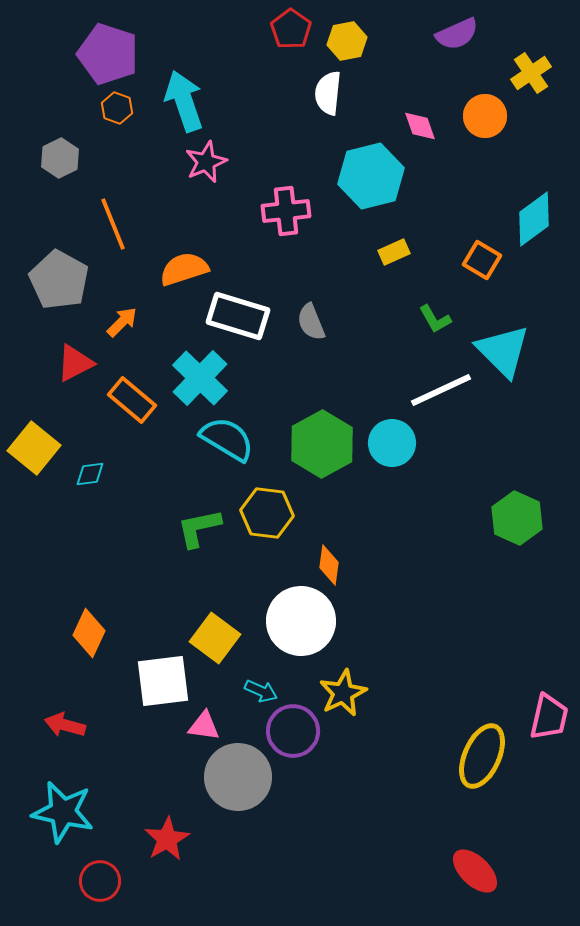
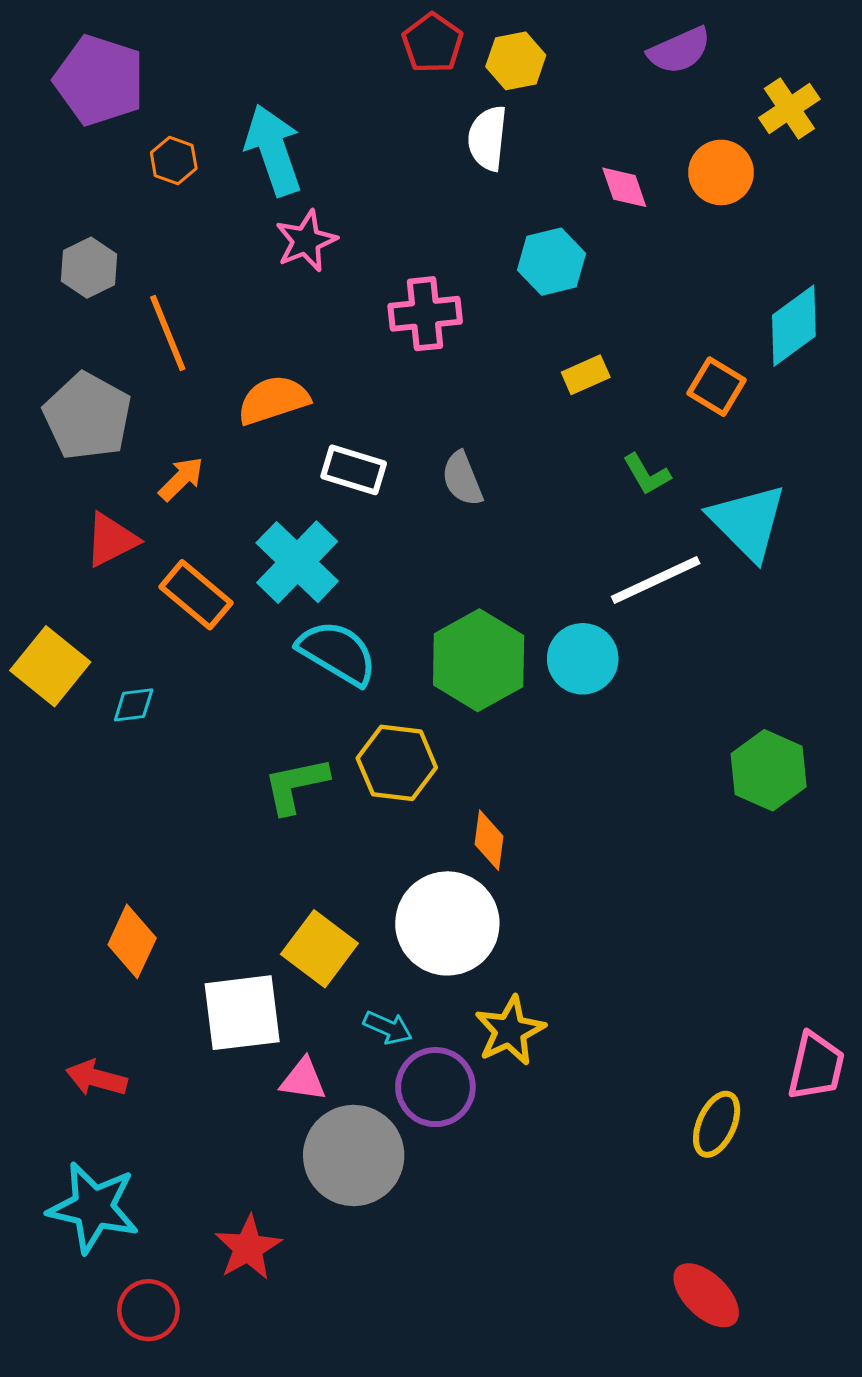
purple pentagon: (108, 54) -> (99, 80), moved
gray hexagon: (60, 158) -> (89, 268), moved
cyan hexagon: (371, 176) -> (551, 262), size x0.7
white rectangle: (238, 316) -> (354, 470), size x0.7
yellow ellipse: (482, 756) -> (717, 1124), size x0.7

